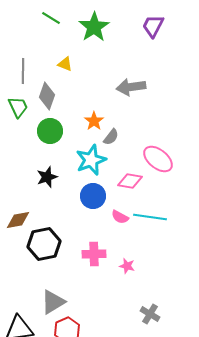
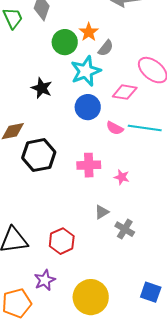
green circle: (50, 131) -> (65, 42), moved
black star: (47, 177) -> (42, 88), turned -30
gray triangle: (53, 302) -> (102, 212), moved, size x0.6
gray cross: (150, 314) -> (125, 229), moved

